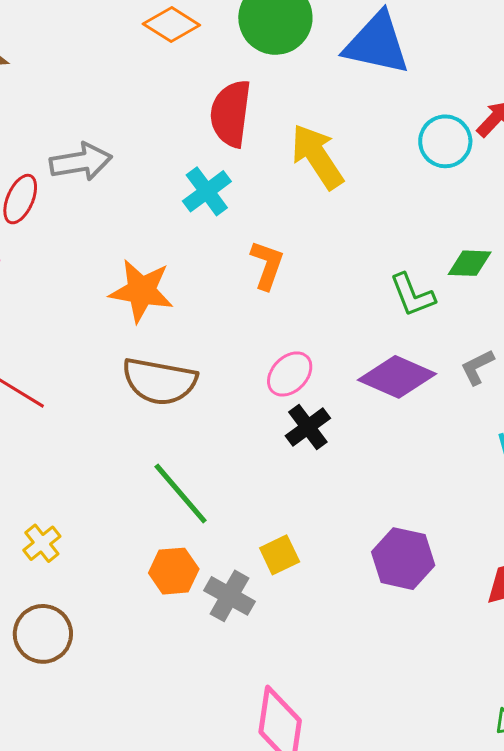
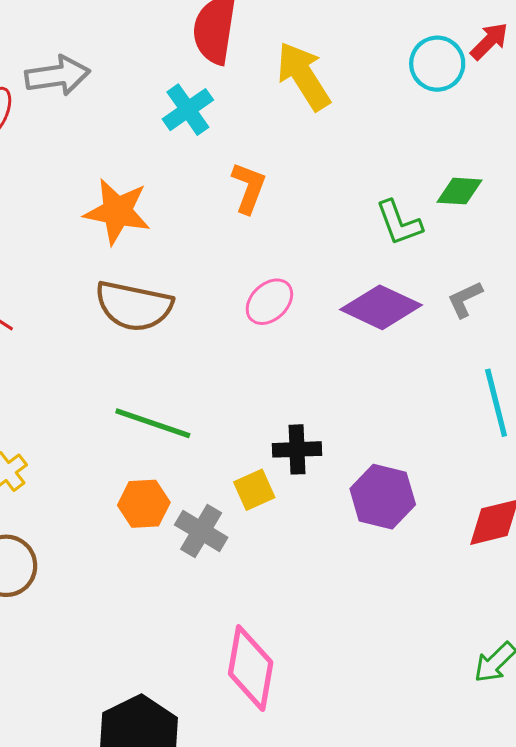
black cross: (308, 427) -> (297, 449), moved, turned 33
green line: (181, 493) -> (153, 423), turned -32

